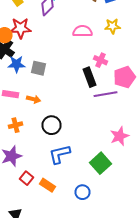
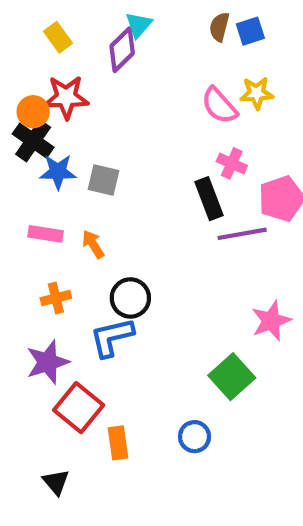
pink semicircle: (82, 31) -> (219, 106), moved, turned -132
orange arrow: (34, 99) -> (93, 244), turned -136
blue L-shape: (60, 154) -> (112, 337), moved
red square: (26, 178) -> (79, 408), size x1.6
orange rectangle: (48, 185) -> (118, 443), moved, turned 49

